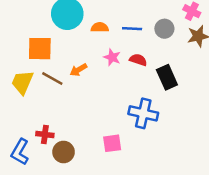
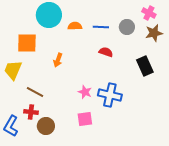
pink star: (112, 57) -> (85, 92), moved
orange arrow: (78, 70) -> (58, 60), turned -40
black rectangle: (167, 77) -> (145, 66), moved
brown line: (52, 79) -> (35, 92), moved

